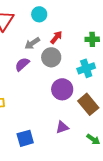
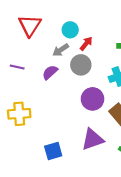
cyan circle: (39, 14) -> (70, 30), moved
purple triangle: (62, 127) -> (93, 139), size x1.6

